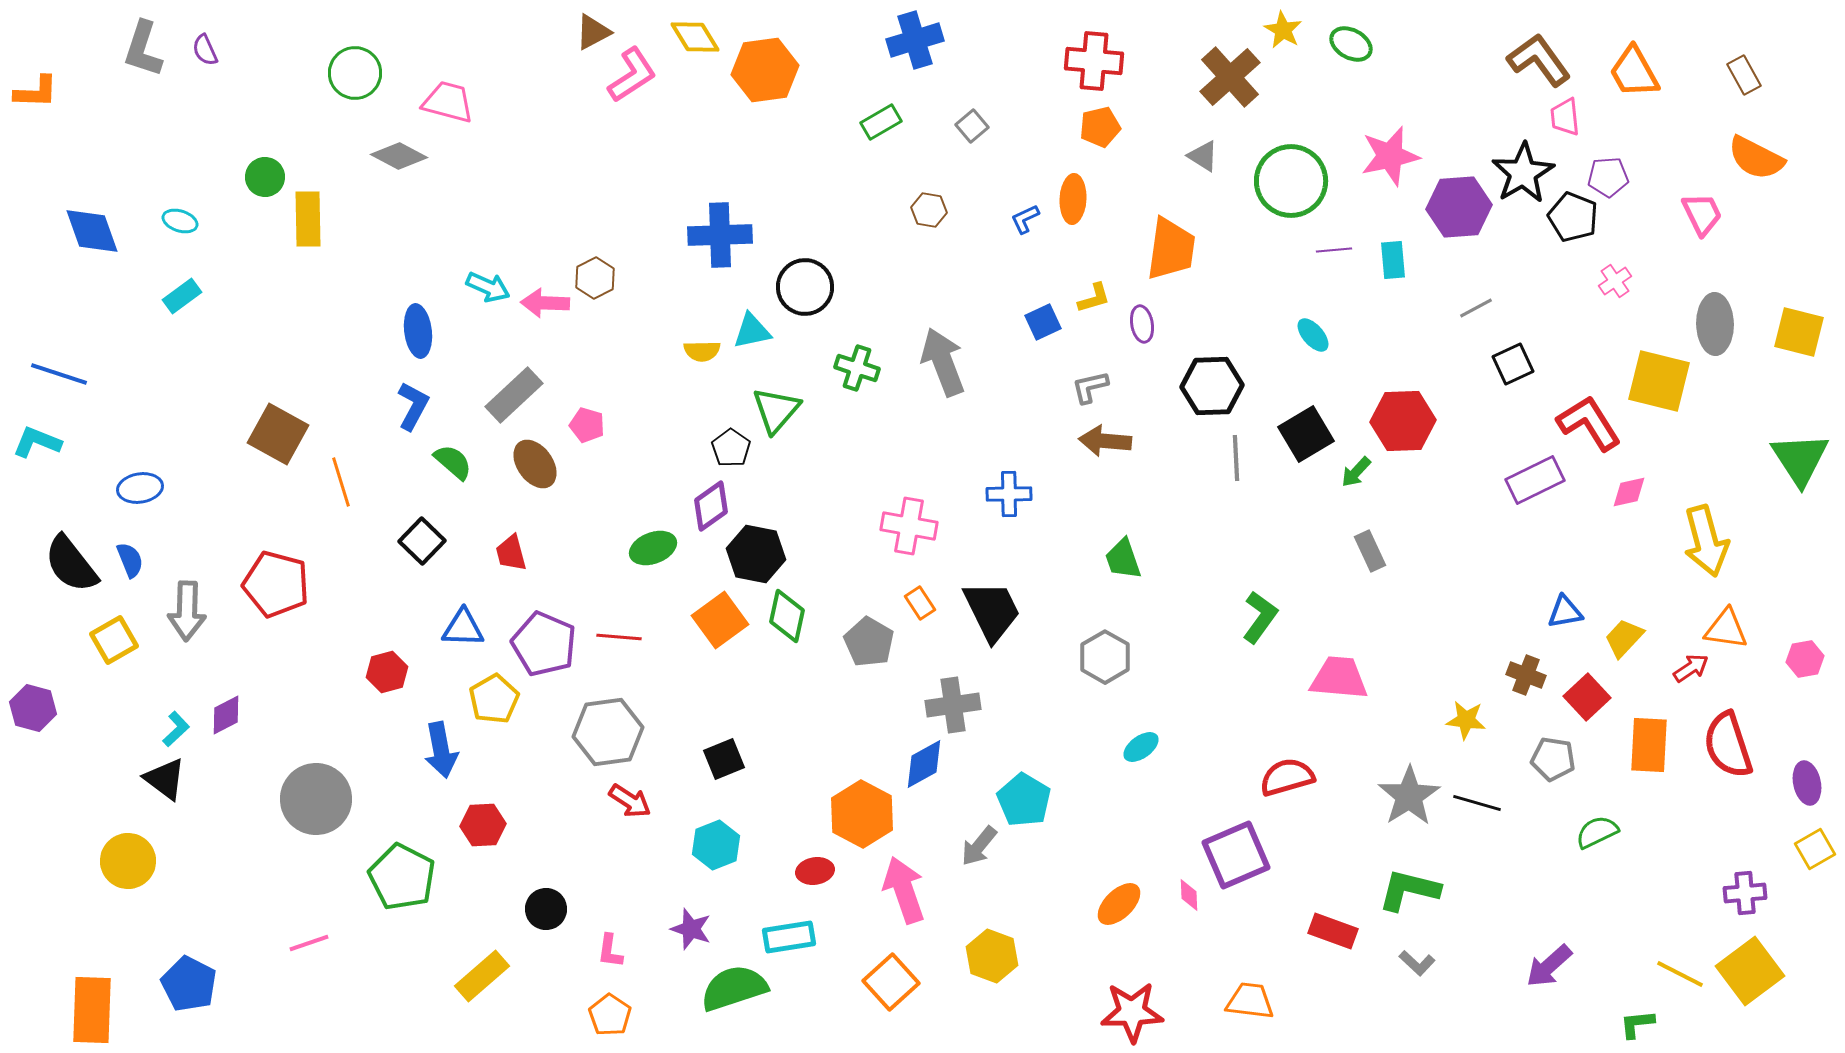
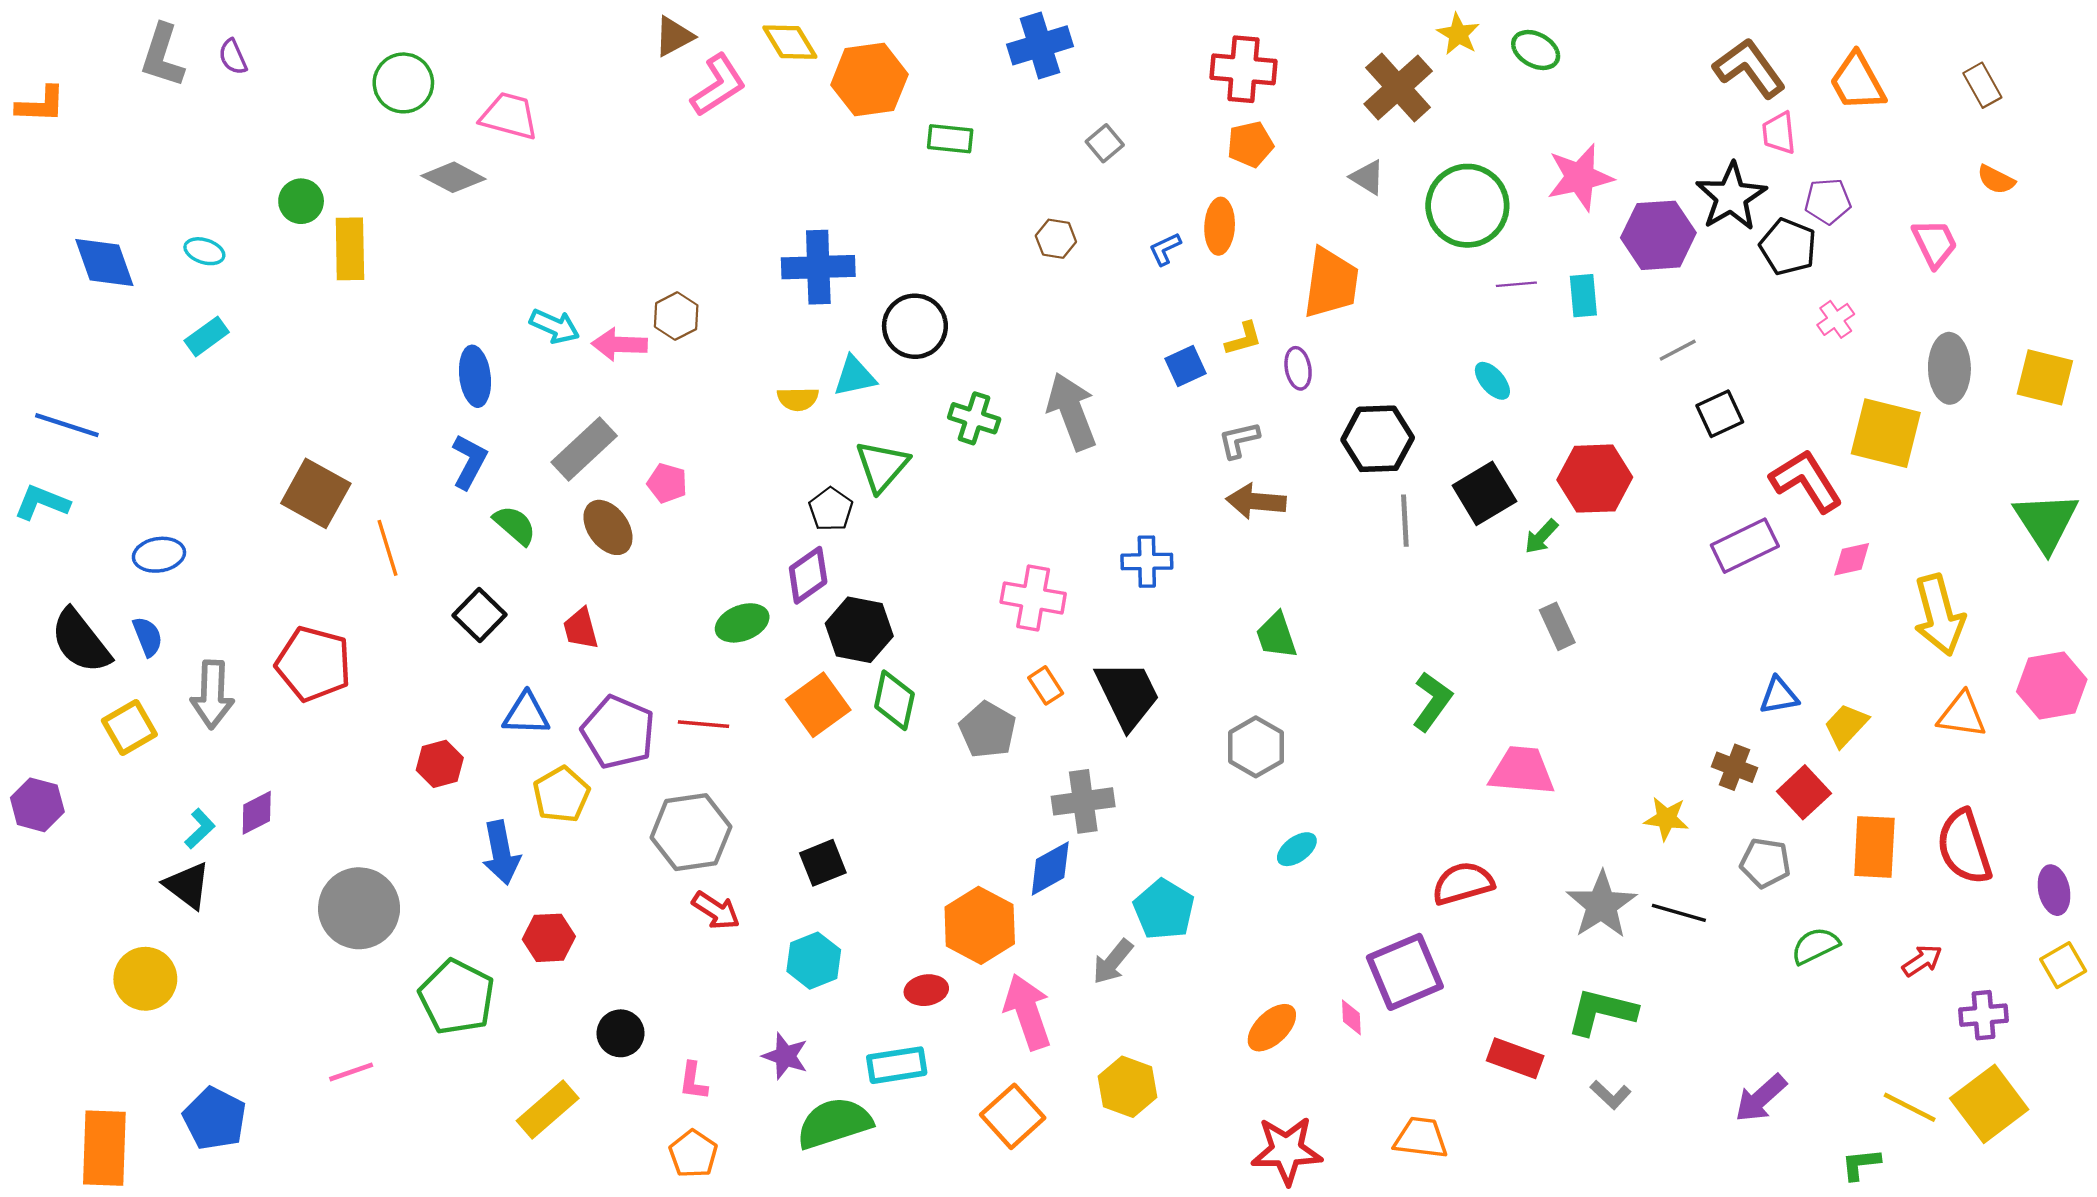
green rectangle: (881, 122) -> (950, 139), moved, turned 36
orange semicircle: (1756, 158) -> (1996, 180), size x0.6
pink hexagon: (1805, 659) -> (2052, 685), moved, size x1.6
red arrow: (1691, 668) -> (1922, 961), moved

